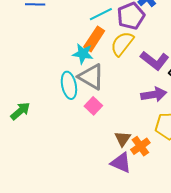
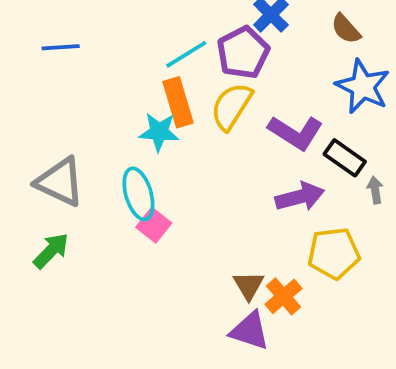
orange rectangle: (94, 39) -> (178, 102), turned -45
gray triangle: (91, 77) -> (60, 182), moved
pink square: (93, 106) -> (154, 225), moved

